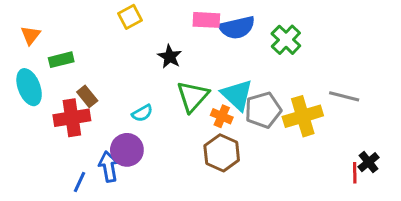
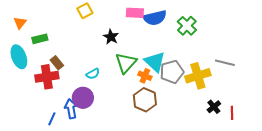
black cross: (369, 162) -> (214, 107), moved

